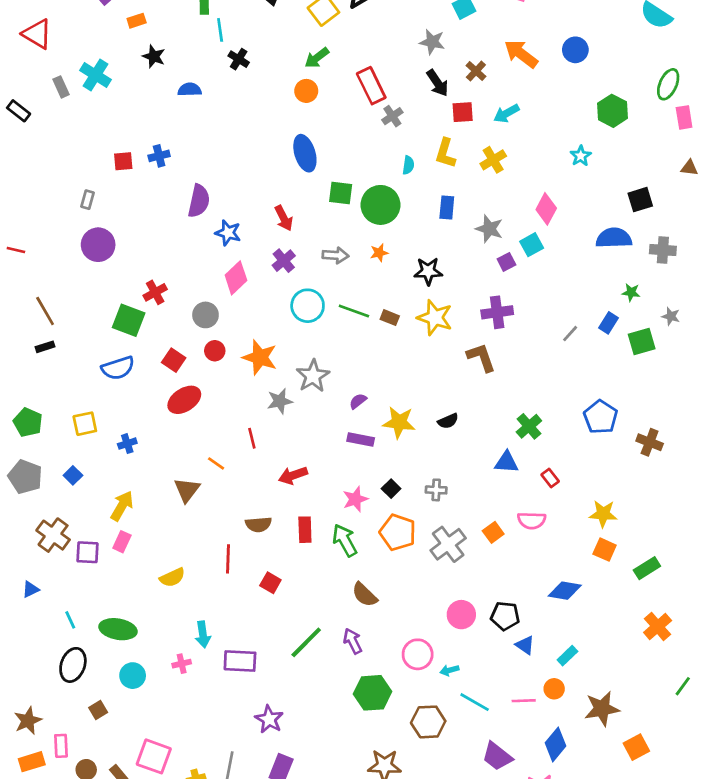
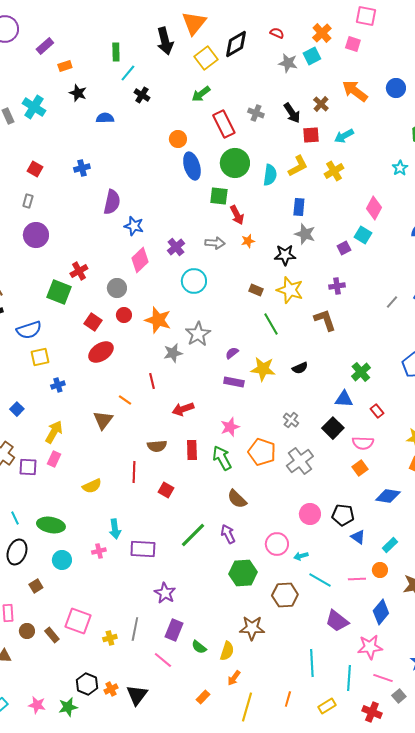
cyan line: (220, 30) -> (128, 73), turned 48
gray star: (432, 42) -> (288, 63), moved
red rectangle: (371, 86) -> (224, 124), moved
orange circle: (306, 91) -> (178, 139), moved
gray cross: (392, 116) -> (256, 113), moved, turned -35
yellow L-shape: (445, 153) -> (298, 166), turned -135
red square: (123, 161) -> (35, 169), moved, turned 35
cyan semicircle: (408, 165) -> (270, 175), size x1.5
green circle: (380, 205) -> (235, 163), moved
red arrow: (284, 218) -> (237, 215), moved
gray star: (489, 229) -> (305, 234), moved
cyan square: (532, 245) -> (363, 235), turned -30
green line: (354, 311) -> (271, 324), moved, turned 40
purple cross: (497, 312) -> (337, 286), size x0.7
blue semicircle: (118, 368) -> (29, 330), moved
yellow square: (85, 424) -> (40, 357), moved
black square: (391, 489) -> (333, 428), moved, size x1.5
gray cross: (436, 490) -> (291, 420), turned 35
orange square: (493, 532) -> (360, 468), moved

